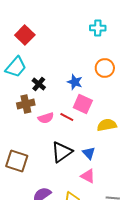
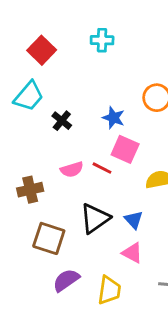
cyan cross: (98, 28) -> (102, 40), moved
brown cross: (26, 104) -> (30, 190), moved
brown square: (17, 161) -> (49, 238), moved

